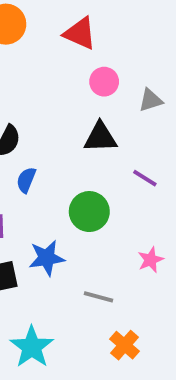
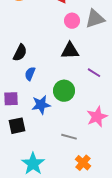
gray triangle: (151, 100) -> (95, 19), moved, size x1.5
blue star: (47, 258) -> (41, 105), moved
pink star: (151, 260) -> (97, 117), size x1.5

